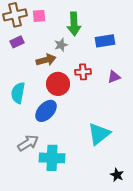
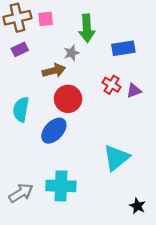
red cross: (83, 72) -> (112, 85), moved, turned 35
gray arrow: (28, 143) -> (21, 193), moved

